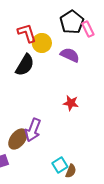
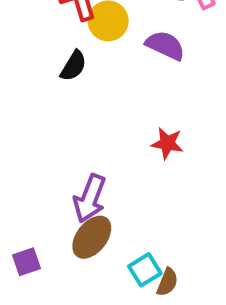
black semicircle: (25, 65) -> (73, 66), size x0.7
brown ellipse: (18, 139) -> (92, 237), moved

